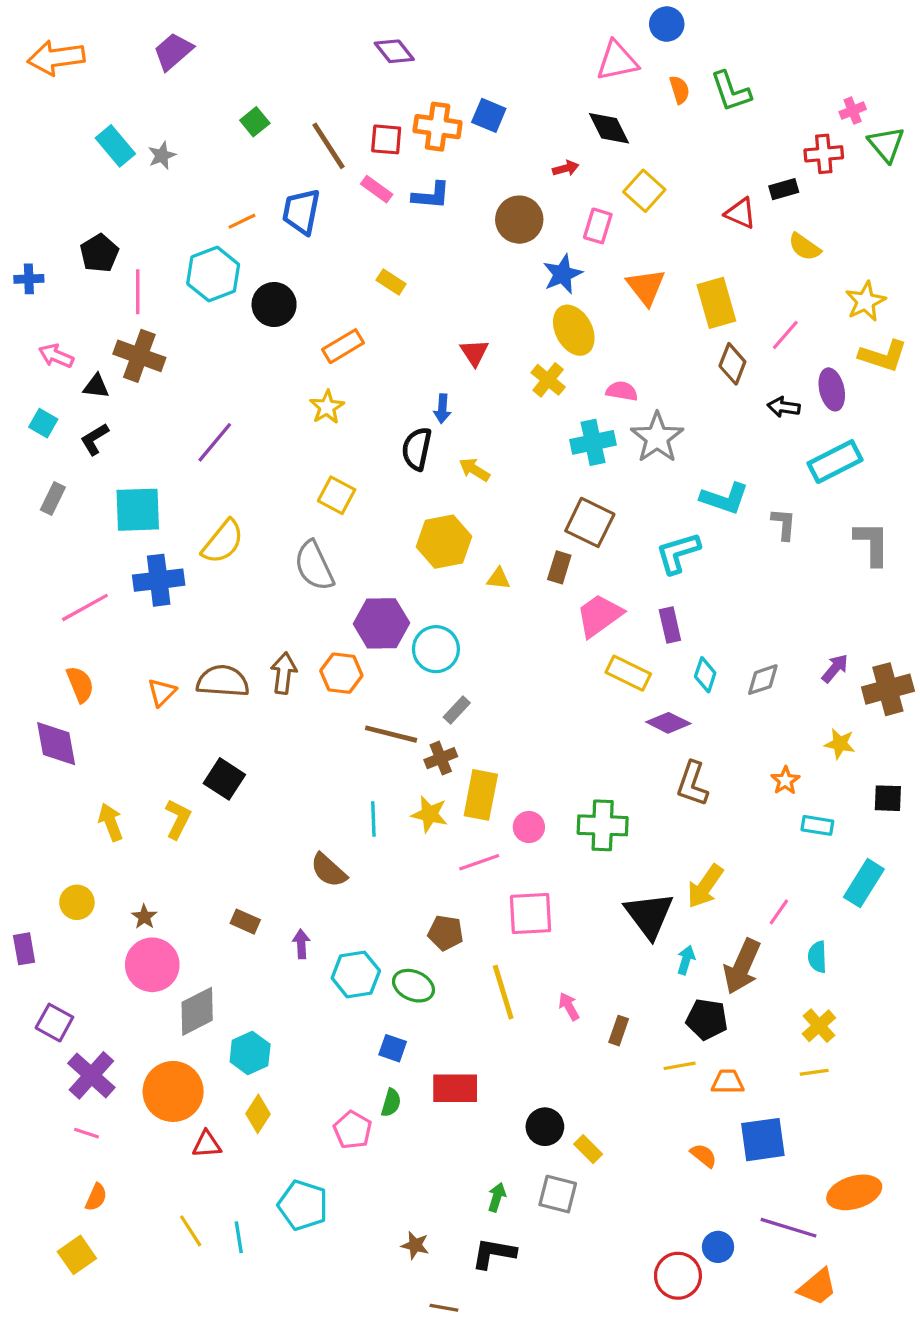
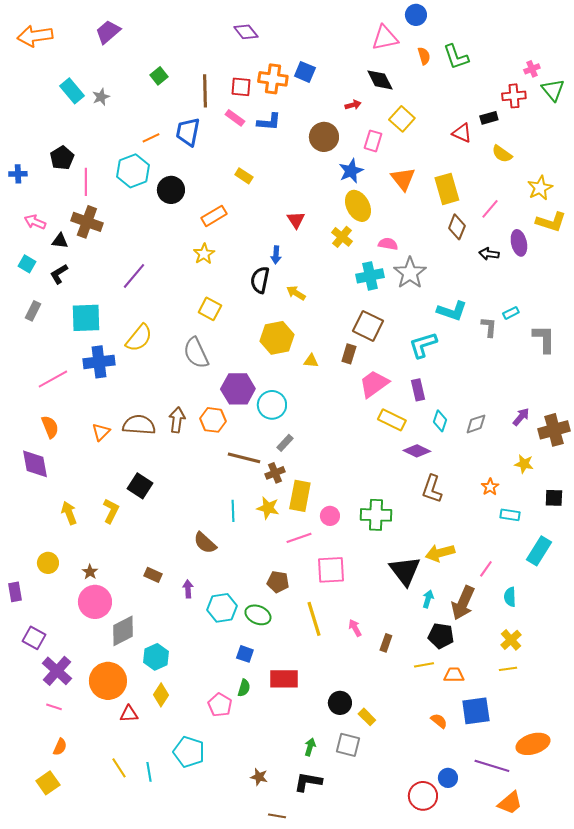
brown line: (329, 146) -> (205, 91), turned 32
cyan rectangle: (835, 462) -> (511, 313), moved, size x0.5
yellow arrow: (705, 886) -> (440, 553), turned 40

